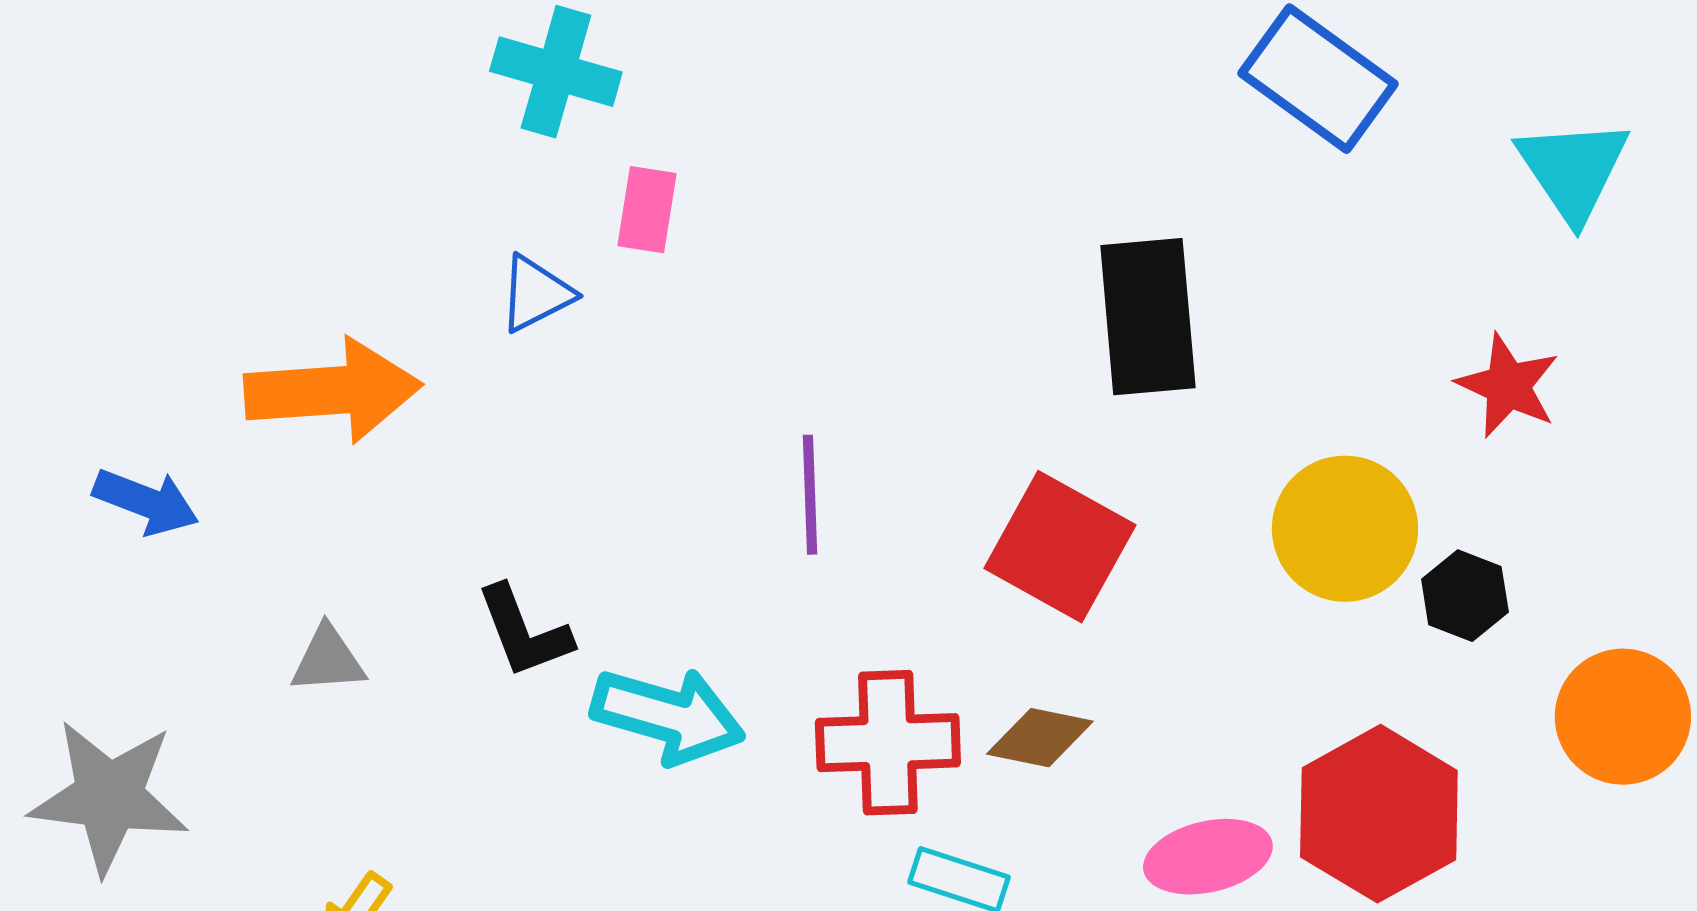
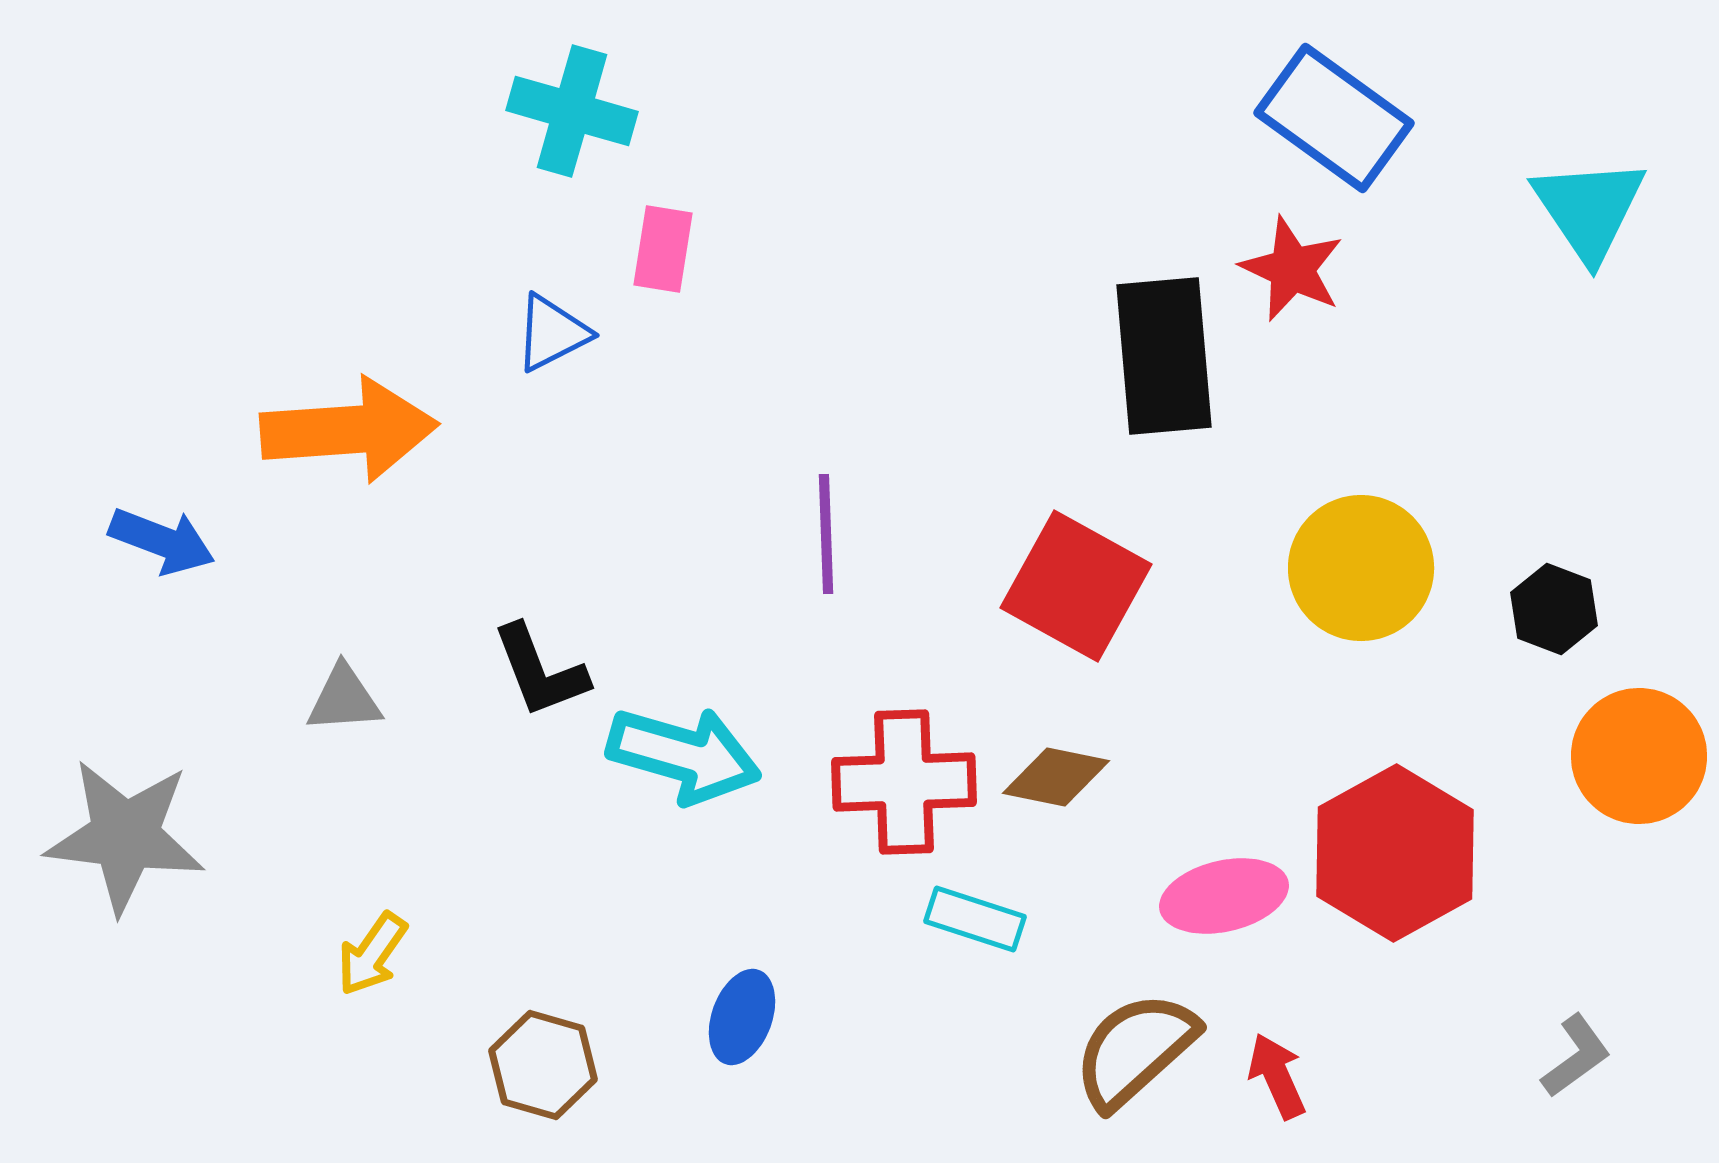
red star: (1508, 386) -> (1292, 269), moved
black hexagon: (1465, 596) -> (1554, 609), moved

